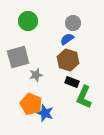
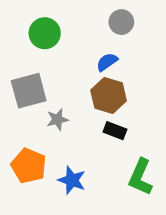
gray circle: (73, 23) -> (121, 22), moved
green L-shape: (84, 97) -> (141, 177), moved
orange pentagon: (31, 104) -> (29, 166), moved

